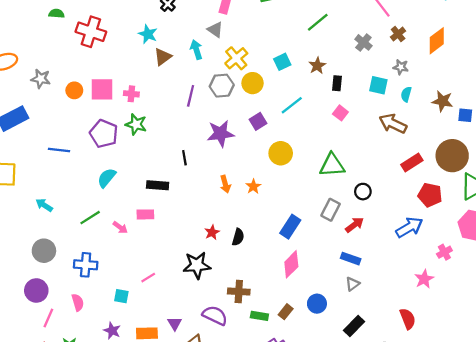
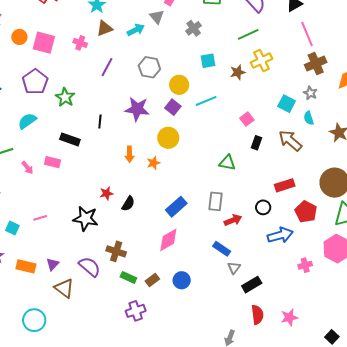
brown cross: (398, 34) -> (316, 64), size x1.5
gray cross: (363, 42) -> (194, 28), moved
cyan arrow: (196, 50) -> (136, 30), turned 66
yellow cross: (236, 58) -> (262, 61), moved
yellow circle: (253, 83) -> (179, 85), moved
black rectangle: (337, 83) -> (257, 143), moved
pink cross: (131, 94) -> (80, 43), moved
cyan semicircle: (406, 94) -> (309, 118), turned -48
purple line: (191, 96) -> (107, 67), moved
purple square: (258, 121) -> (173, 107), turned -35
green star: (136, 124) -> (65, 97), moved
yellow circle: (281, 153) -> (168, 138), moved
red rectangle: (412, 163) -> (285, 185), moved
green triangle: (332, 165) -> (227, 163), size x0.7
black circle: (363, 192) -> (263, 207), moved
gray rectangle: (331, 210) -> (216, 201), turned -36
pink star: (424, 279) -> (289, 317), moved
gray triangle: (352, 284) -> (234, 268), moved, turned -32
black rectangle: (354, 326) -> (252, 285), moved

